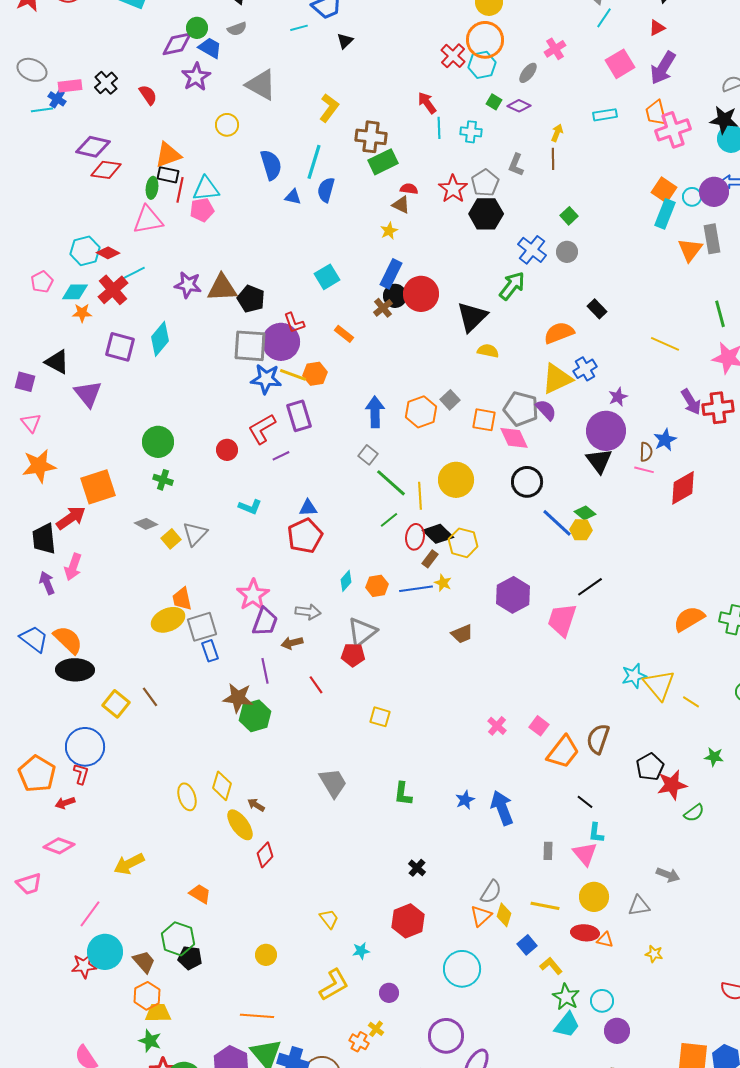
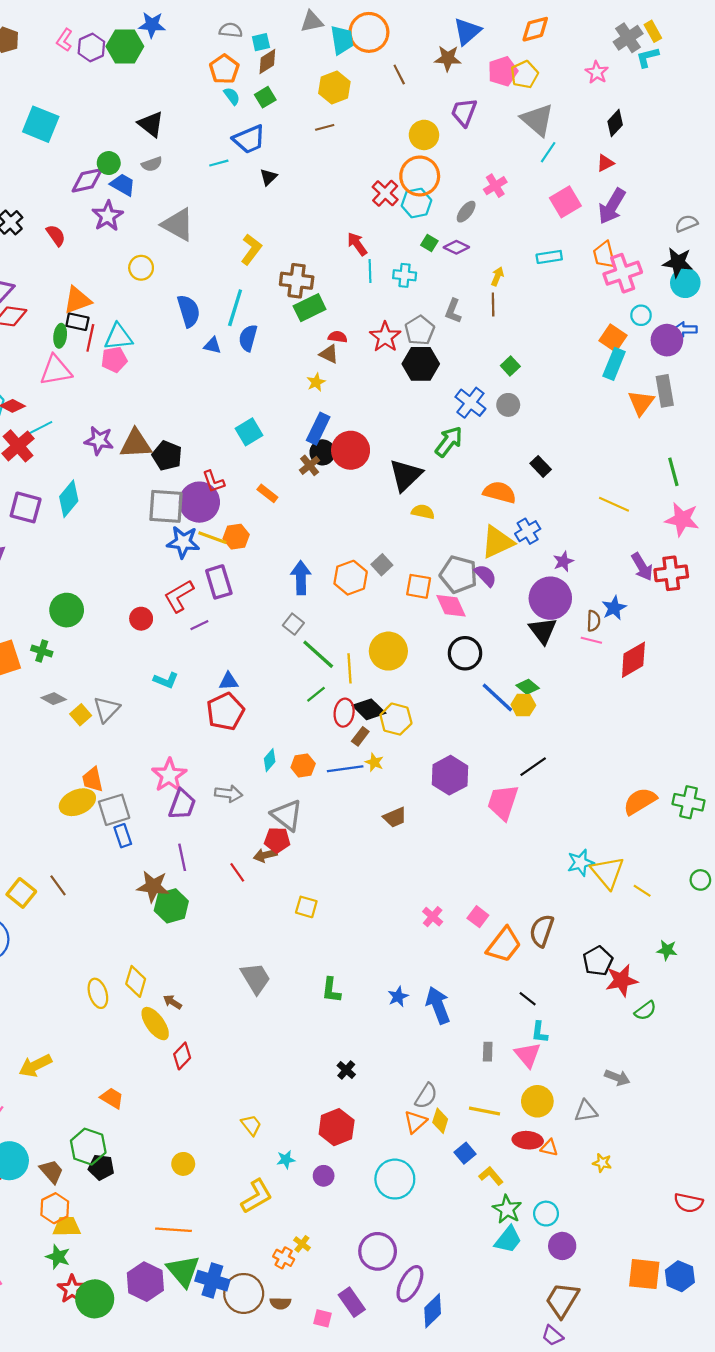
cyan circle: (692, 197) -> (641, 315), moved
orange semicircle: (559, 333) -> (500, 492), turned 36
green cross: (163, 480) -> (42, 651), moved
gray triangle: (362, 632) -> (287, 815), turned -44
brown arrow: (292, 643) -> (265, 855), moved
purple circle: (389, 993) -> (324, 1176), moved

